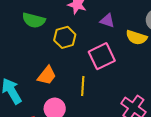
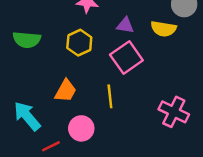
green semicircle: (34, 20) -> (27, 40), moved
purple triangle: (107, 21) -> (125, 25), moved

